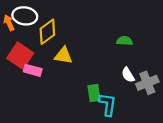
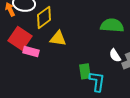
green semicircle: (125, 41) -> (112, 25), size x1.6

